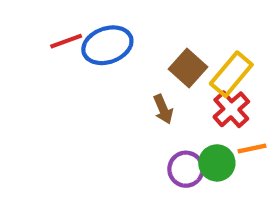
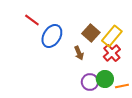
red line: (66, 41) -> (32, 20), turned 56
blue ellipse: (107, 45) -> (52, 36), moved, turned -40
orange line: (252, 149) -> (122, 86), moved

